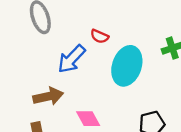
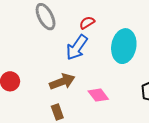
red semicircle: (99, 36) -> (87, 23), moved, turned 133

